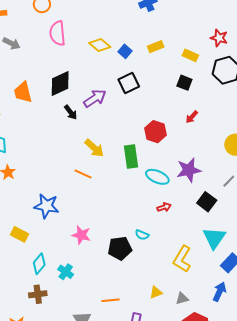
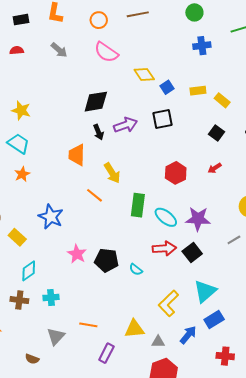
pink semicircle: (58, 33) -> (106, 52), turned -65
yellow rectangle: (190, 55) -> (222, 100), moved
orange trapezoid: (23, 92) -> (77, 155), moved
green rectangle: (131, 157) -> (138, 205), moved
black square: (207, 202) -> (192, 252), moved
red arrow: (164, 207) -> (164, 248), size x1.6
black pentagon: (120, 248) -> (107, 260), moved
cyan cross: (66, 272) -> (51, 297), moved, turned 35
yellow triangle: (156, 292) -> (134, 329), size x1.5
blue arrow: (219, 292) -> (188, 335), moved

